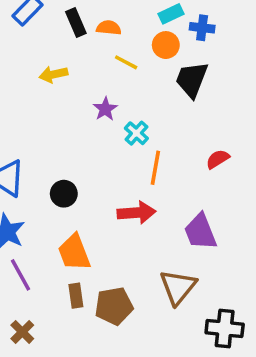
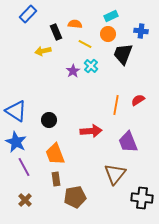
black rectangle: (76, 23) -> (56, 32), moved
blue cross: (202, 28) -> (141, 31), moved
cyan cross: (136, 133) -> (91, 66), moved
orange line: (155, 168) -> (116, 105), moved
brown pentagon: (114, 306) -> (75, 197), moved

